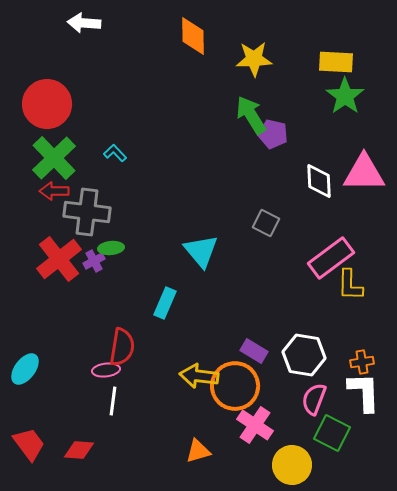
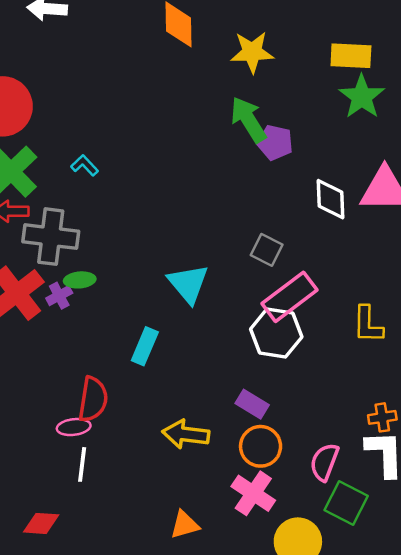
pink rectangle: (331, 258) -> (289, 297), moved
white hexagon: (304, 355) -> (276, 333), moved
orange circle: (235, 386) -> (261, 446), moved, size x0.7

